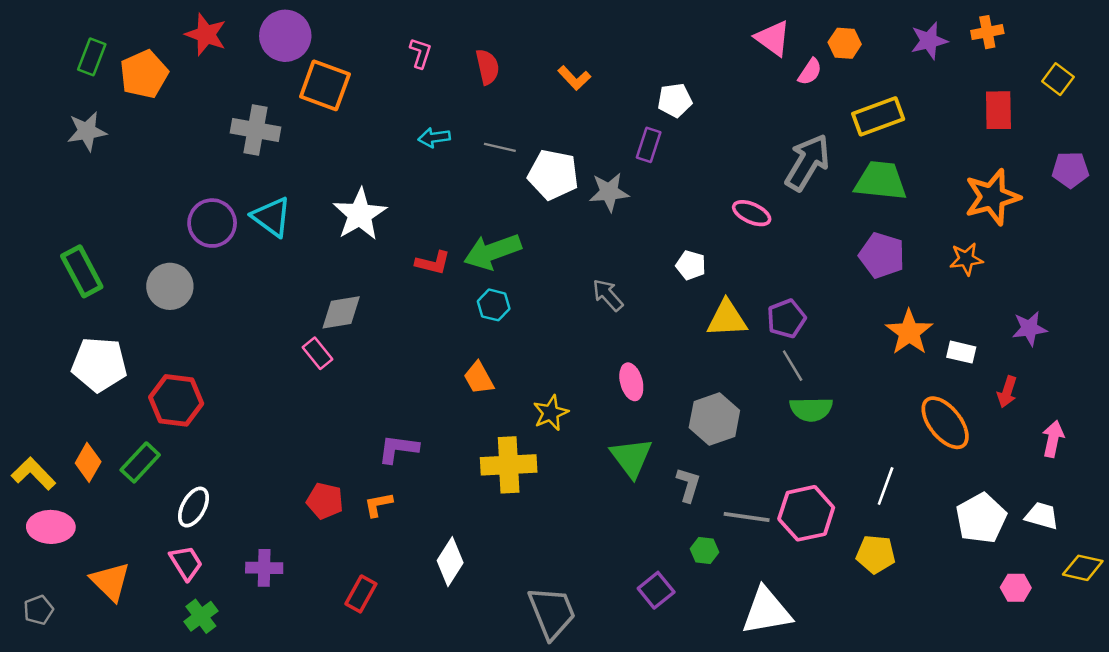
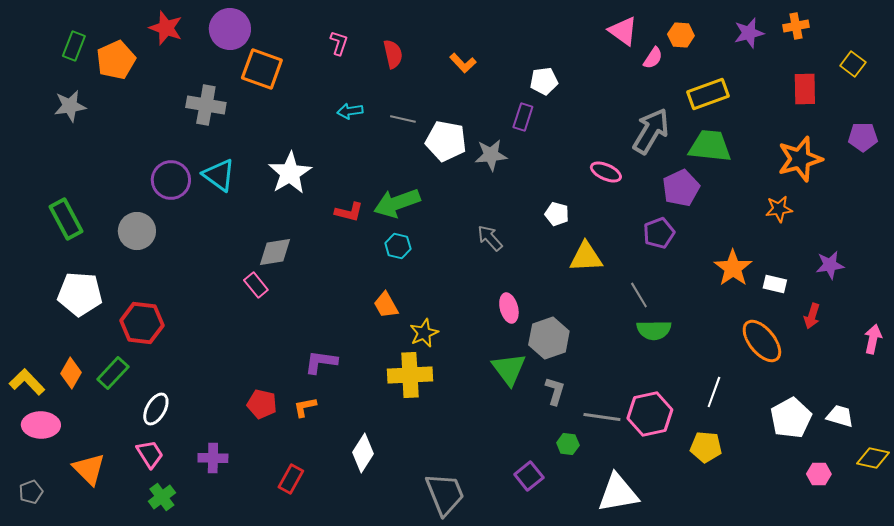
purple pentagon: (882, 255) -> (681, 188), moved, turned 30
purple pentagon: (786, 319) -> (659, 233), moved
yellow star: (551, 413) -> (424, 333), moved
gray hexagon: (714, 419) -> (549, 338), moved
pink arrow: (1053, 439) -> (873, 339), moved

